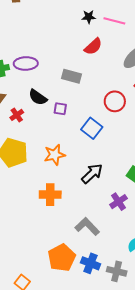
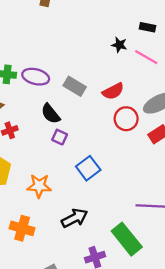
red semicircle: (93, 47) -> (113, 91), moved
gray rectangle: (72, 76) -> (75, 86), moved
black semicircle: (38, 97) -> (51, 114), moved
red circle: (115, 101) -> (126, 119), moved

